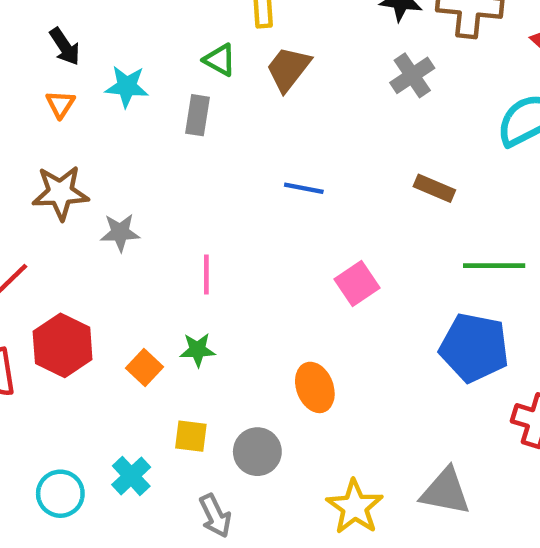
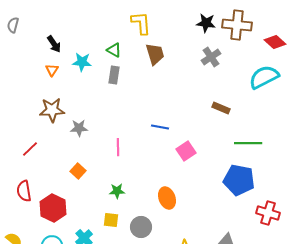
green triangle: (220, 60) -> (114, 50), moved
brown trapezoid: (288, 69) -> (155, 54), turned 125
blue line: (304, 188) -> (160, 127), moved
red hexagon: (63, 345) -> (53, 208), moved
green star: (198, 350) -> (117, 191), moved
orange square: (144, 368) -> (78, 171), moved

